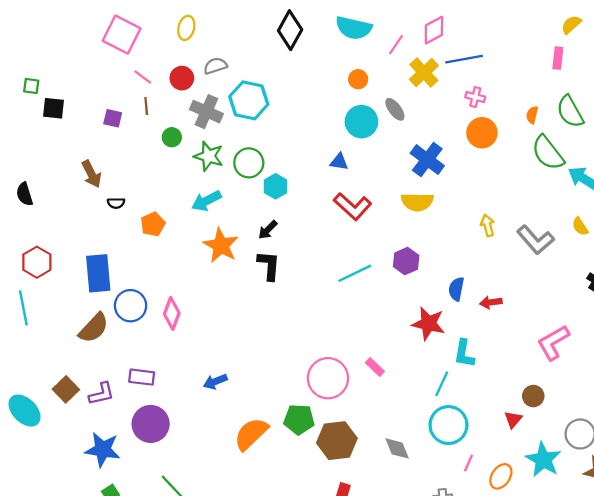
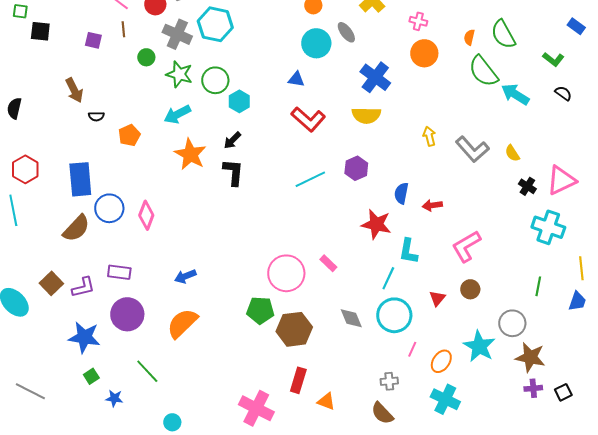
black semicircle: (25, 194) -> (14, 108), turned 30
yellow semicircle: (580, 226) -> (512, 153), moved
pink L-shape: (553, 342) -> (466, 246), moved
red triangle: (513, 419) -> (437, 298), moved
orange semicircle: (251, 434) -> (182, 323), moved
gray diamond: (397, 448) -> (351, 318), moved

